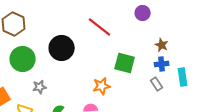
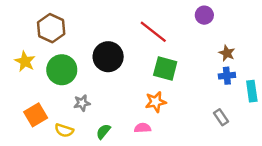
green square: (125, 63) -> (165, 69), moved
gray rectangle: (157, 84) -> (221, 117), moved

